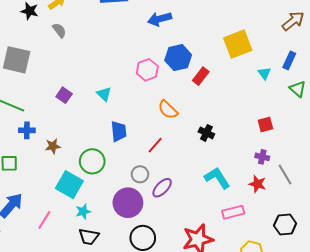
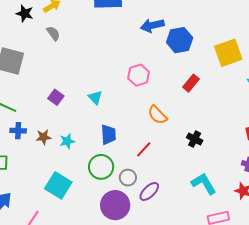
blue hexagon: (178, 58) -> (180, 40), moved
brown star: (53, 146) -> (44, 137), moved
green circle: (92, 161) -> (101, 167), moved
cyan star: (83, 212) -> (67, 141), moved

